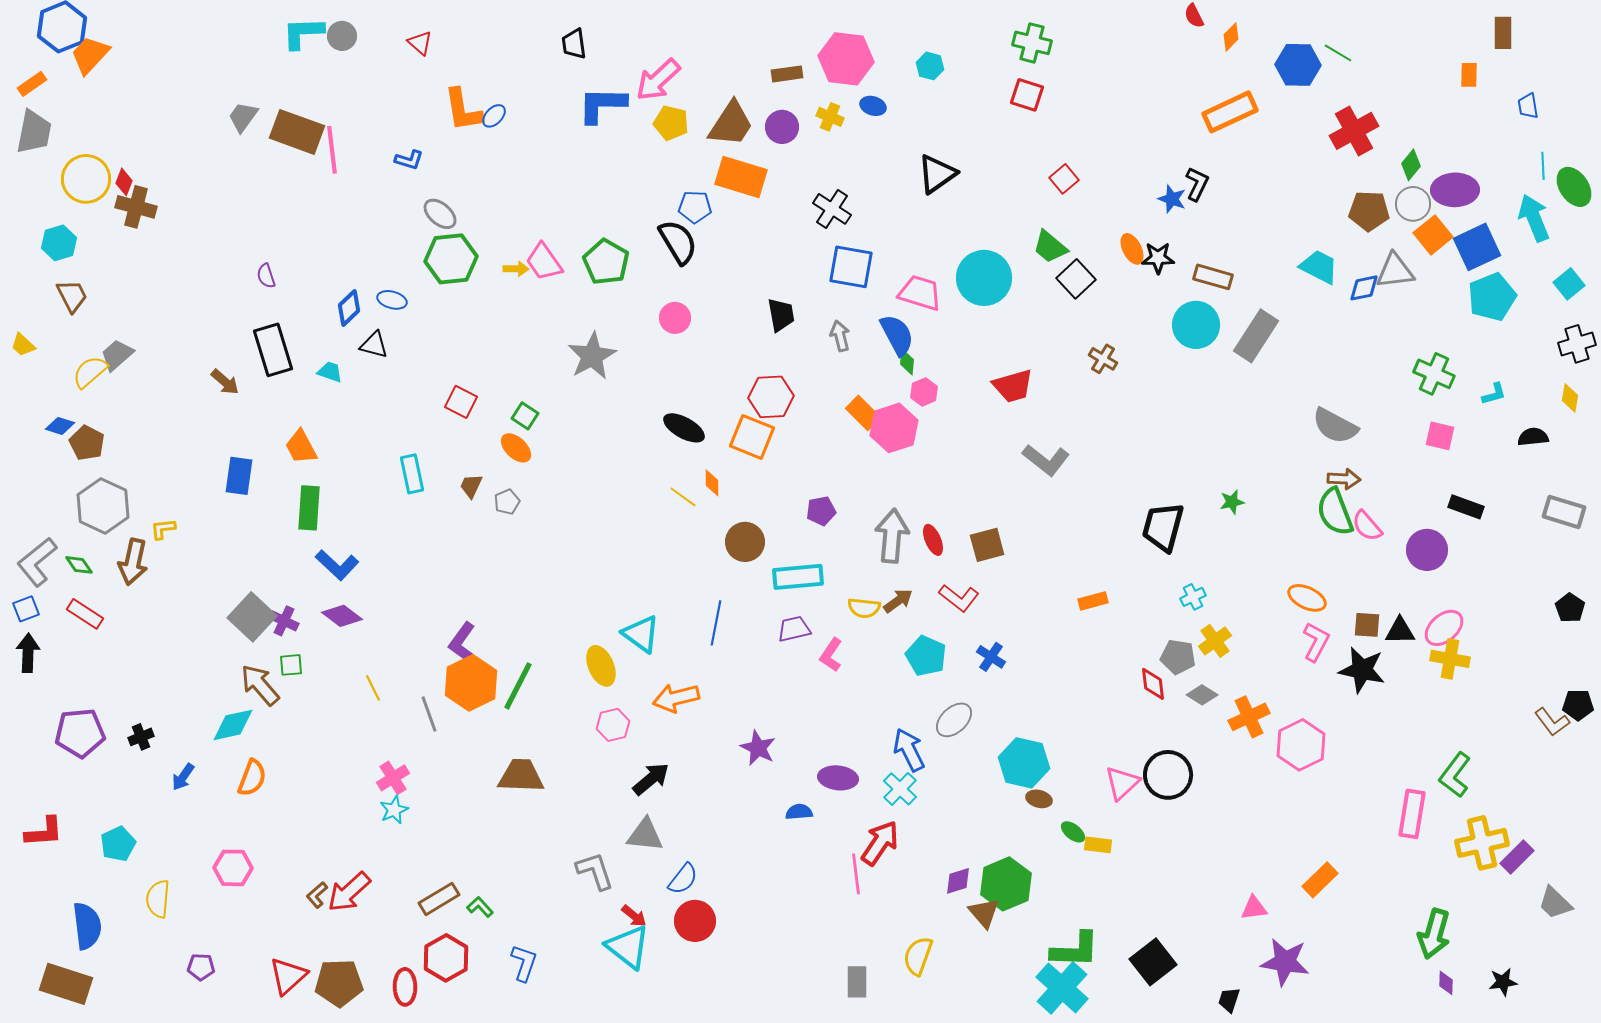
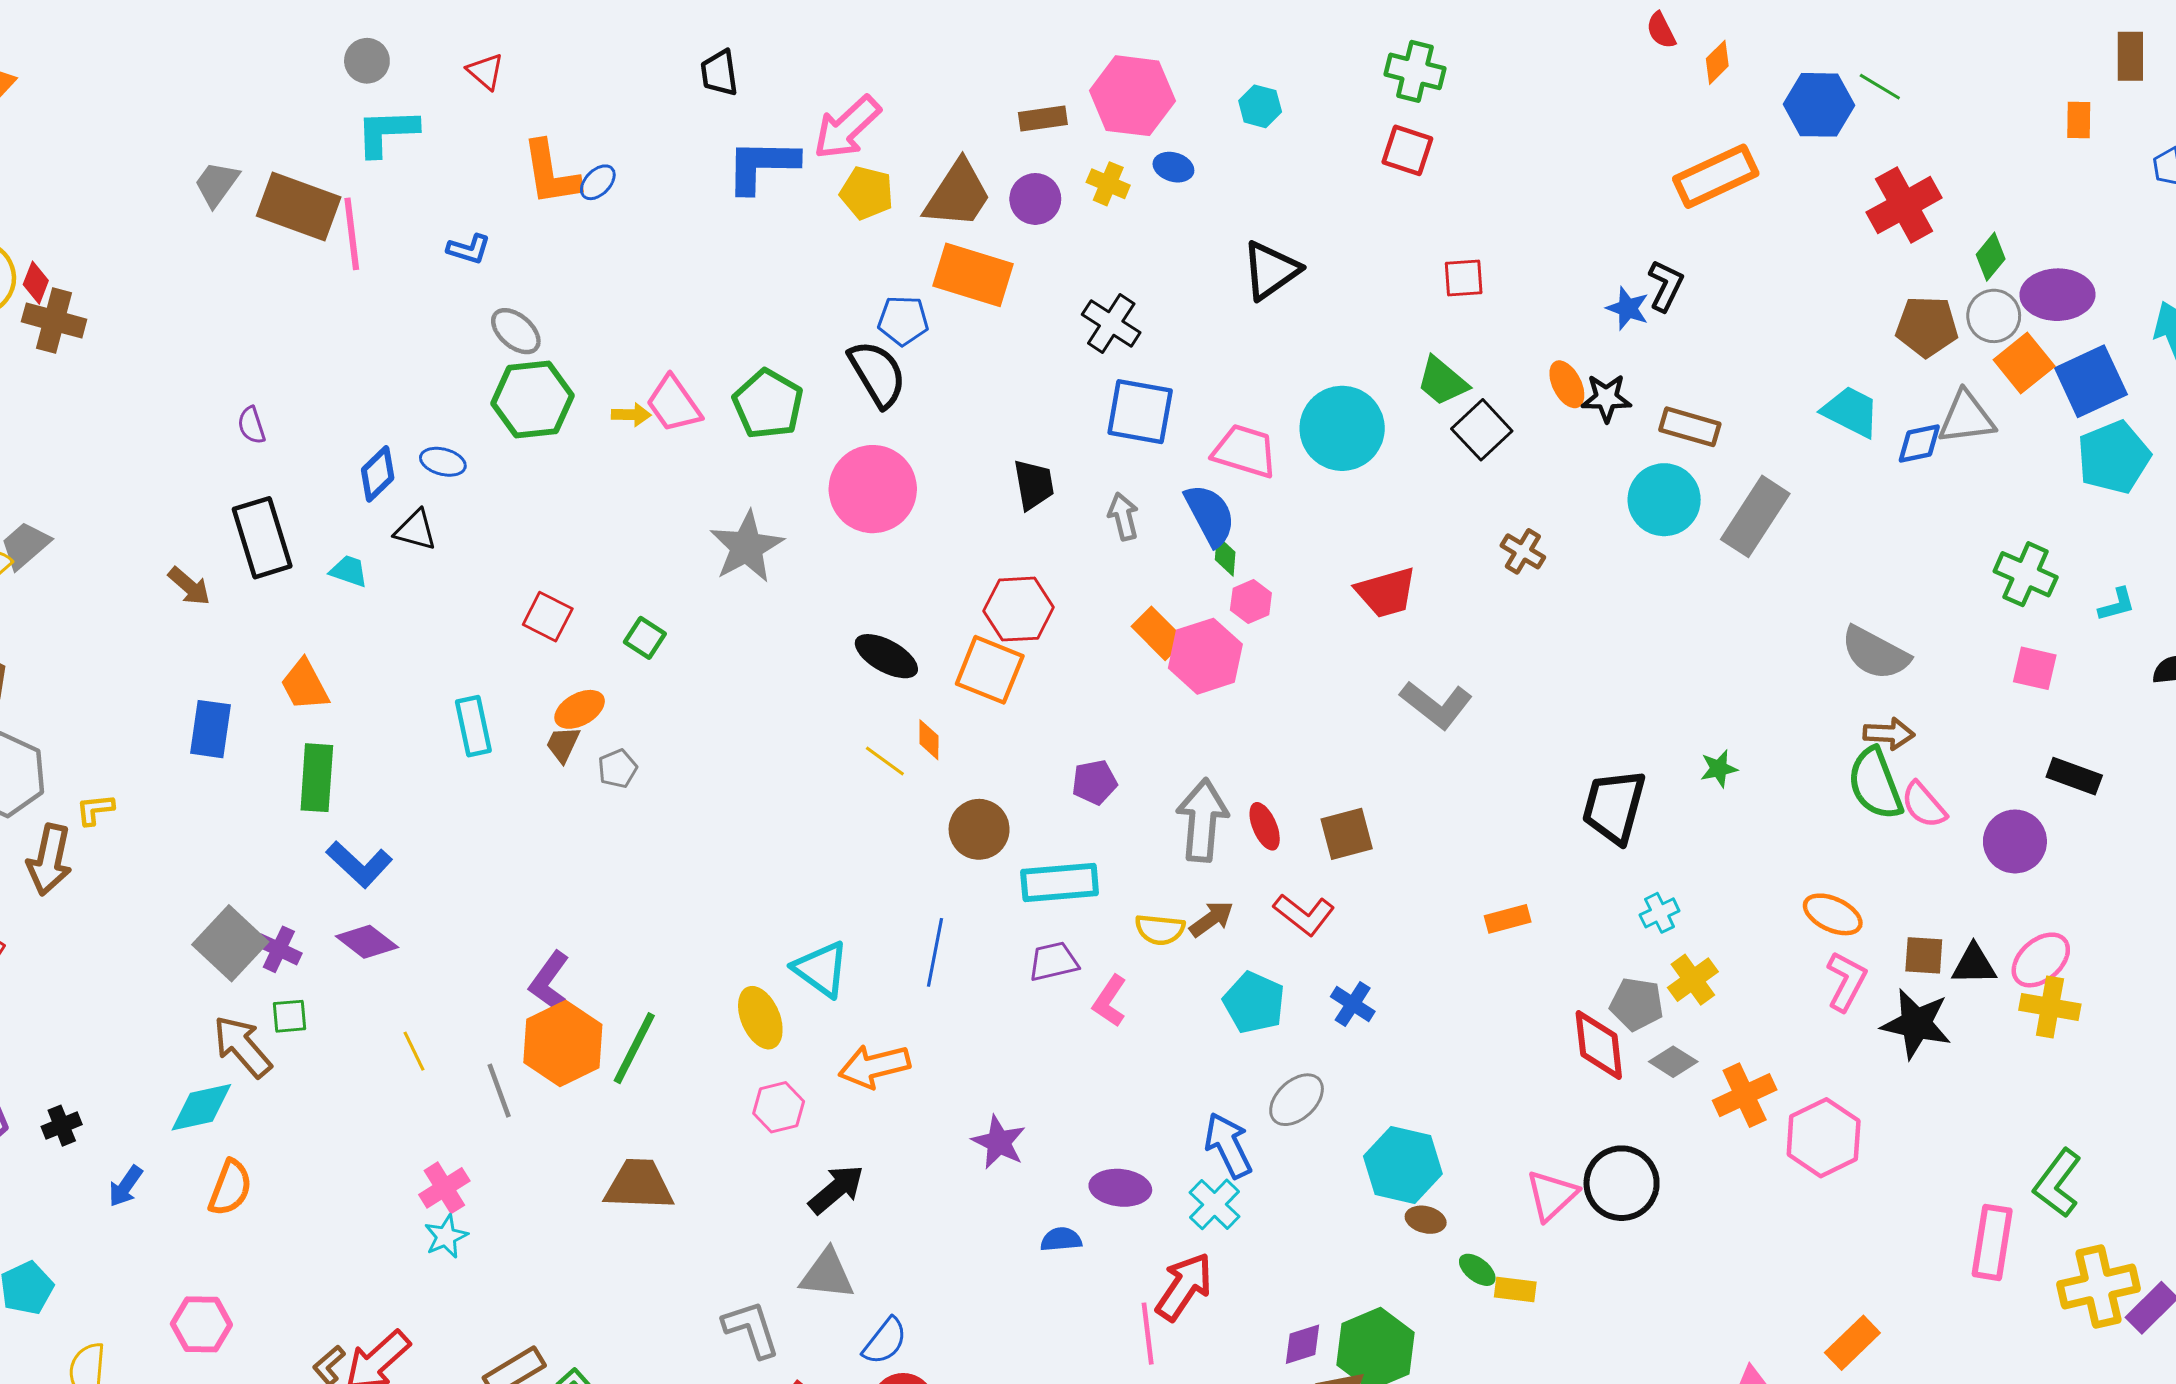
cyan L-shape: (303, 33) -> (387, 132), moved
red square: (1064, 179) -> (1464, 278), turned 36
pink circle: (675, 318) -> (873, 489), size x1.8
orange ellipse: (516, 448) -> (580, 709), moved, turned -72
red diamond: (1153, 684) -> (1599, 1045), size x1.4

